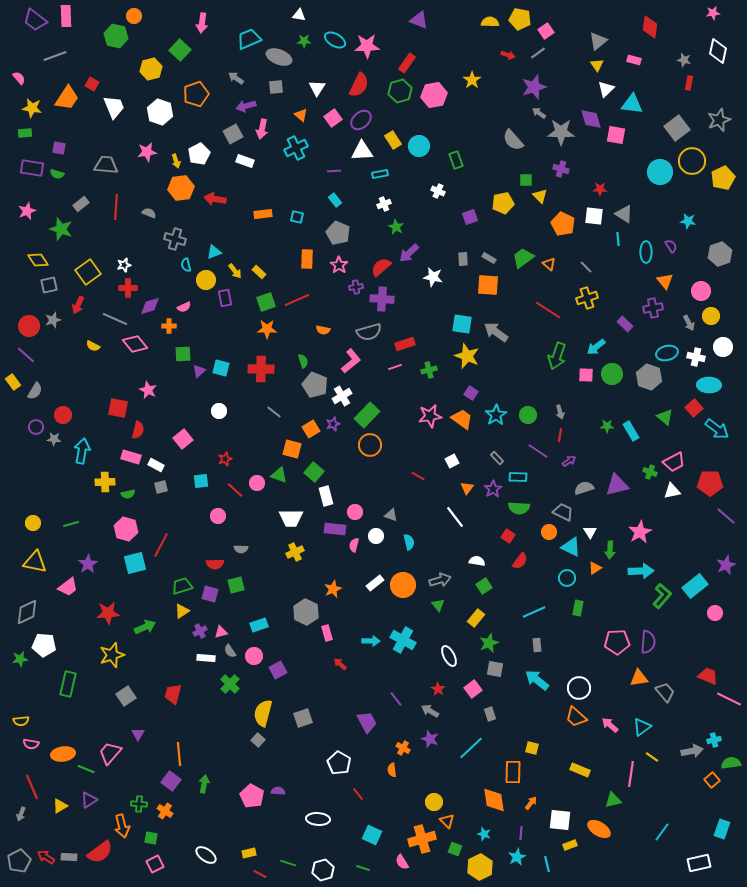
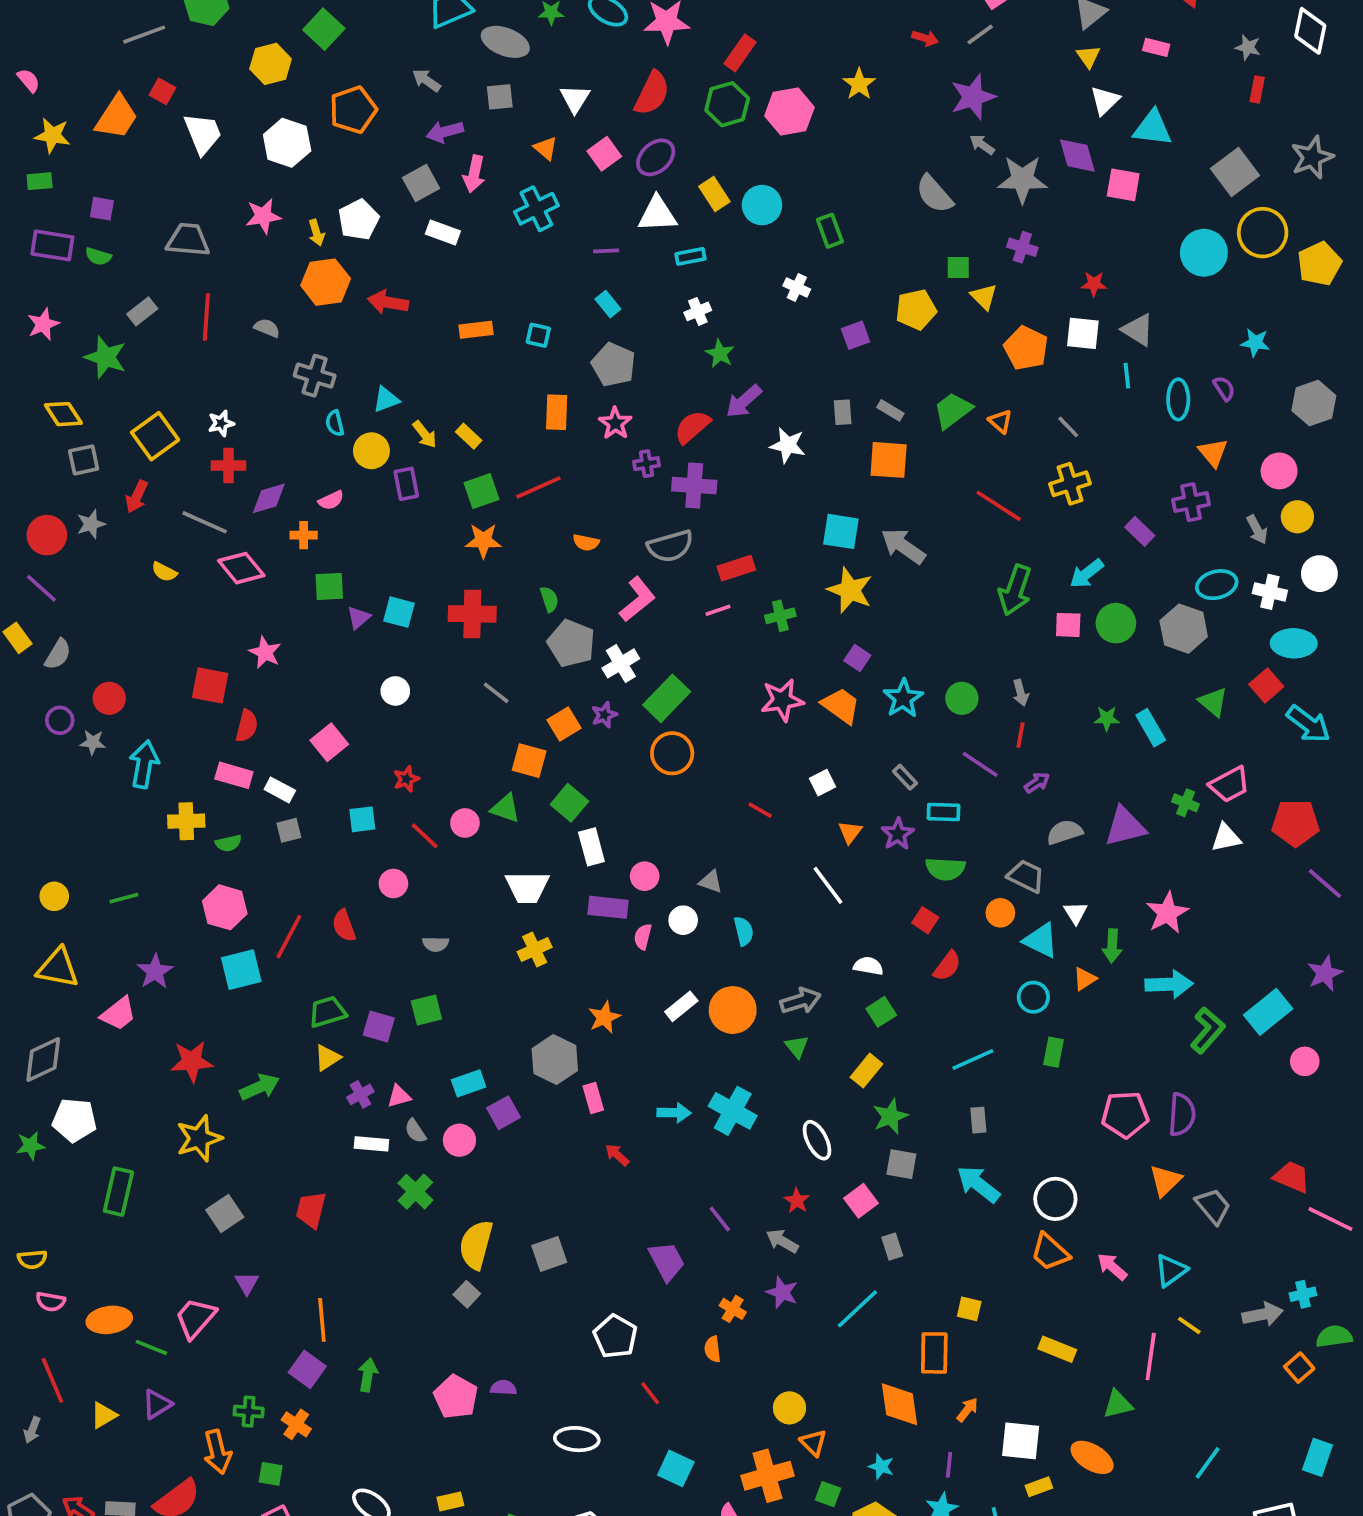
gray line: (55, 56) -> (144, 35), moved
red semicircle: (215, 564) -> (344, 926), moved, turned 72
purple square: (278, 670) -> (503, 1113), moved
orange triangle: (639, 678) -> (1165, 1181), turned -36

